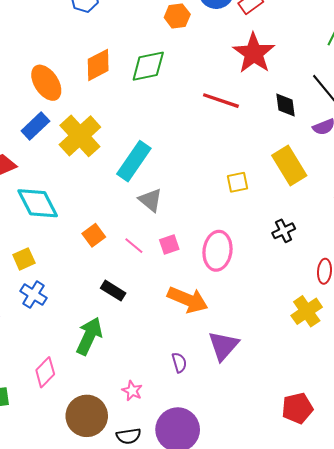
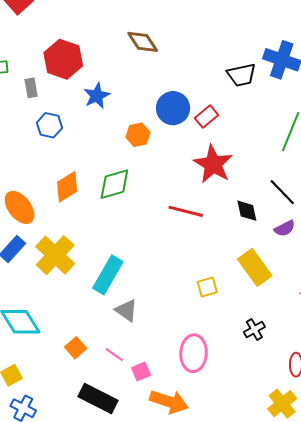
pink square: (169, 245) -> (141, 372), moved
black rectangle: (113, 291) -> (98, 399), size x1.6

